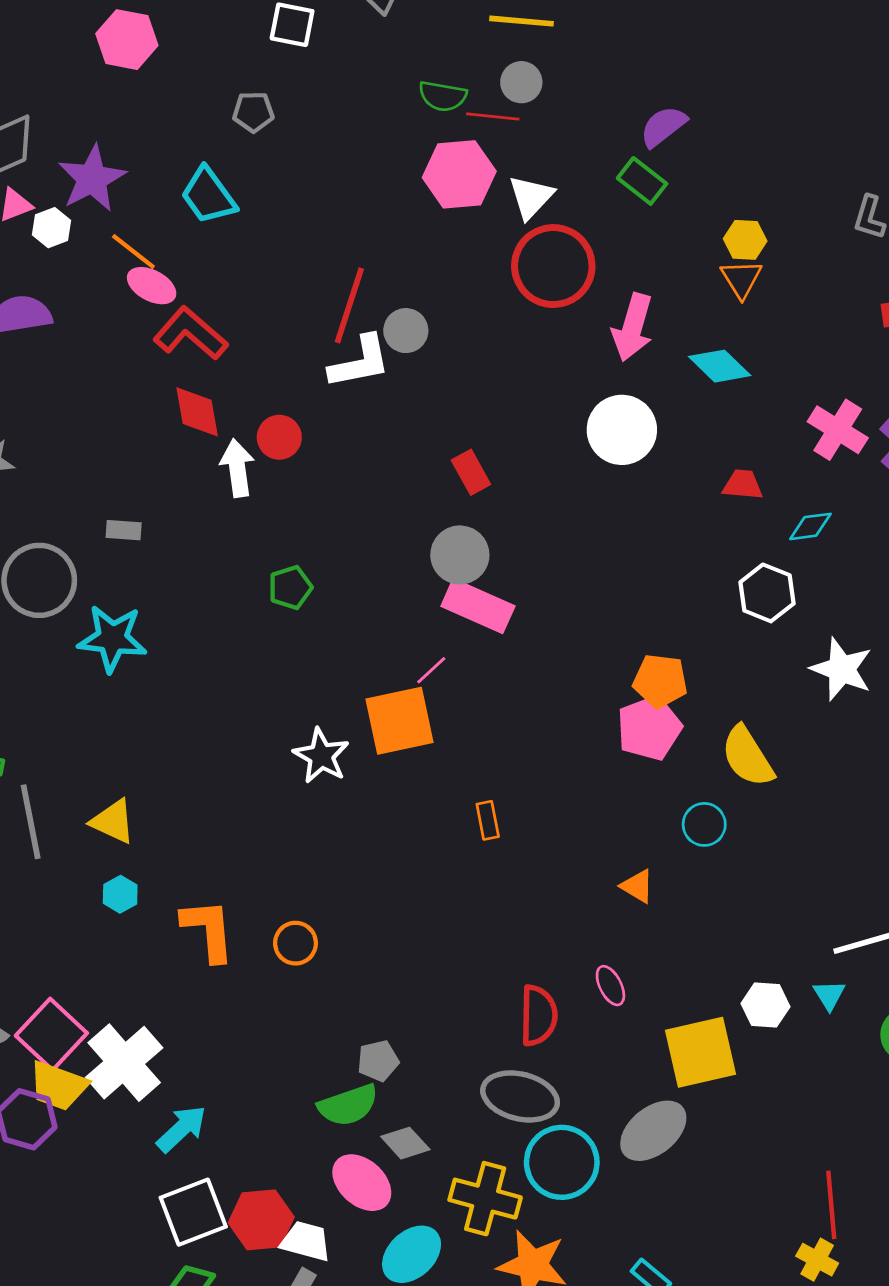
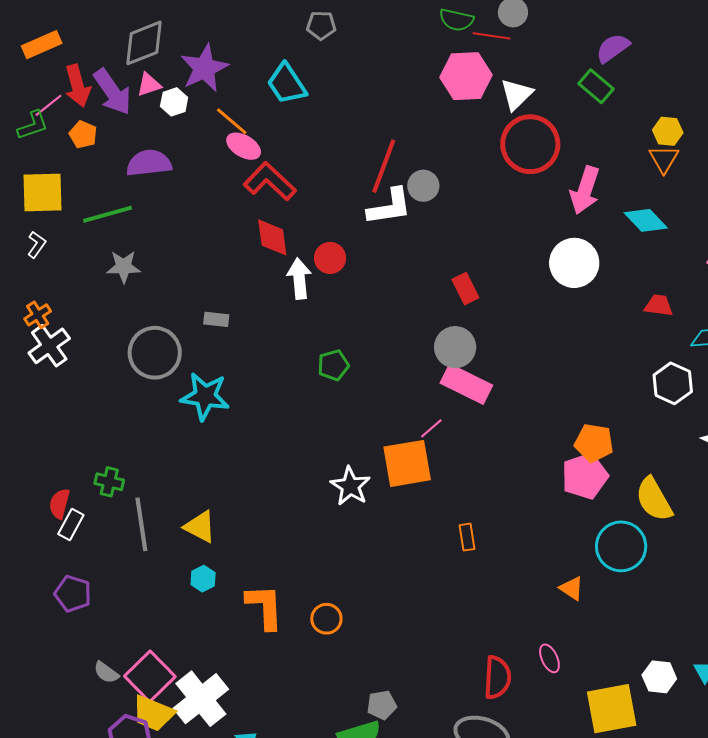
cyan circle: (704, 824) -> (621, 546), size x1.6

